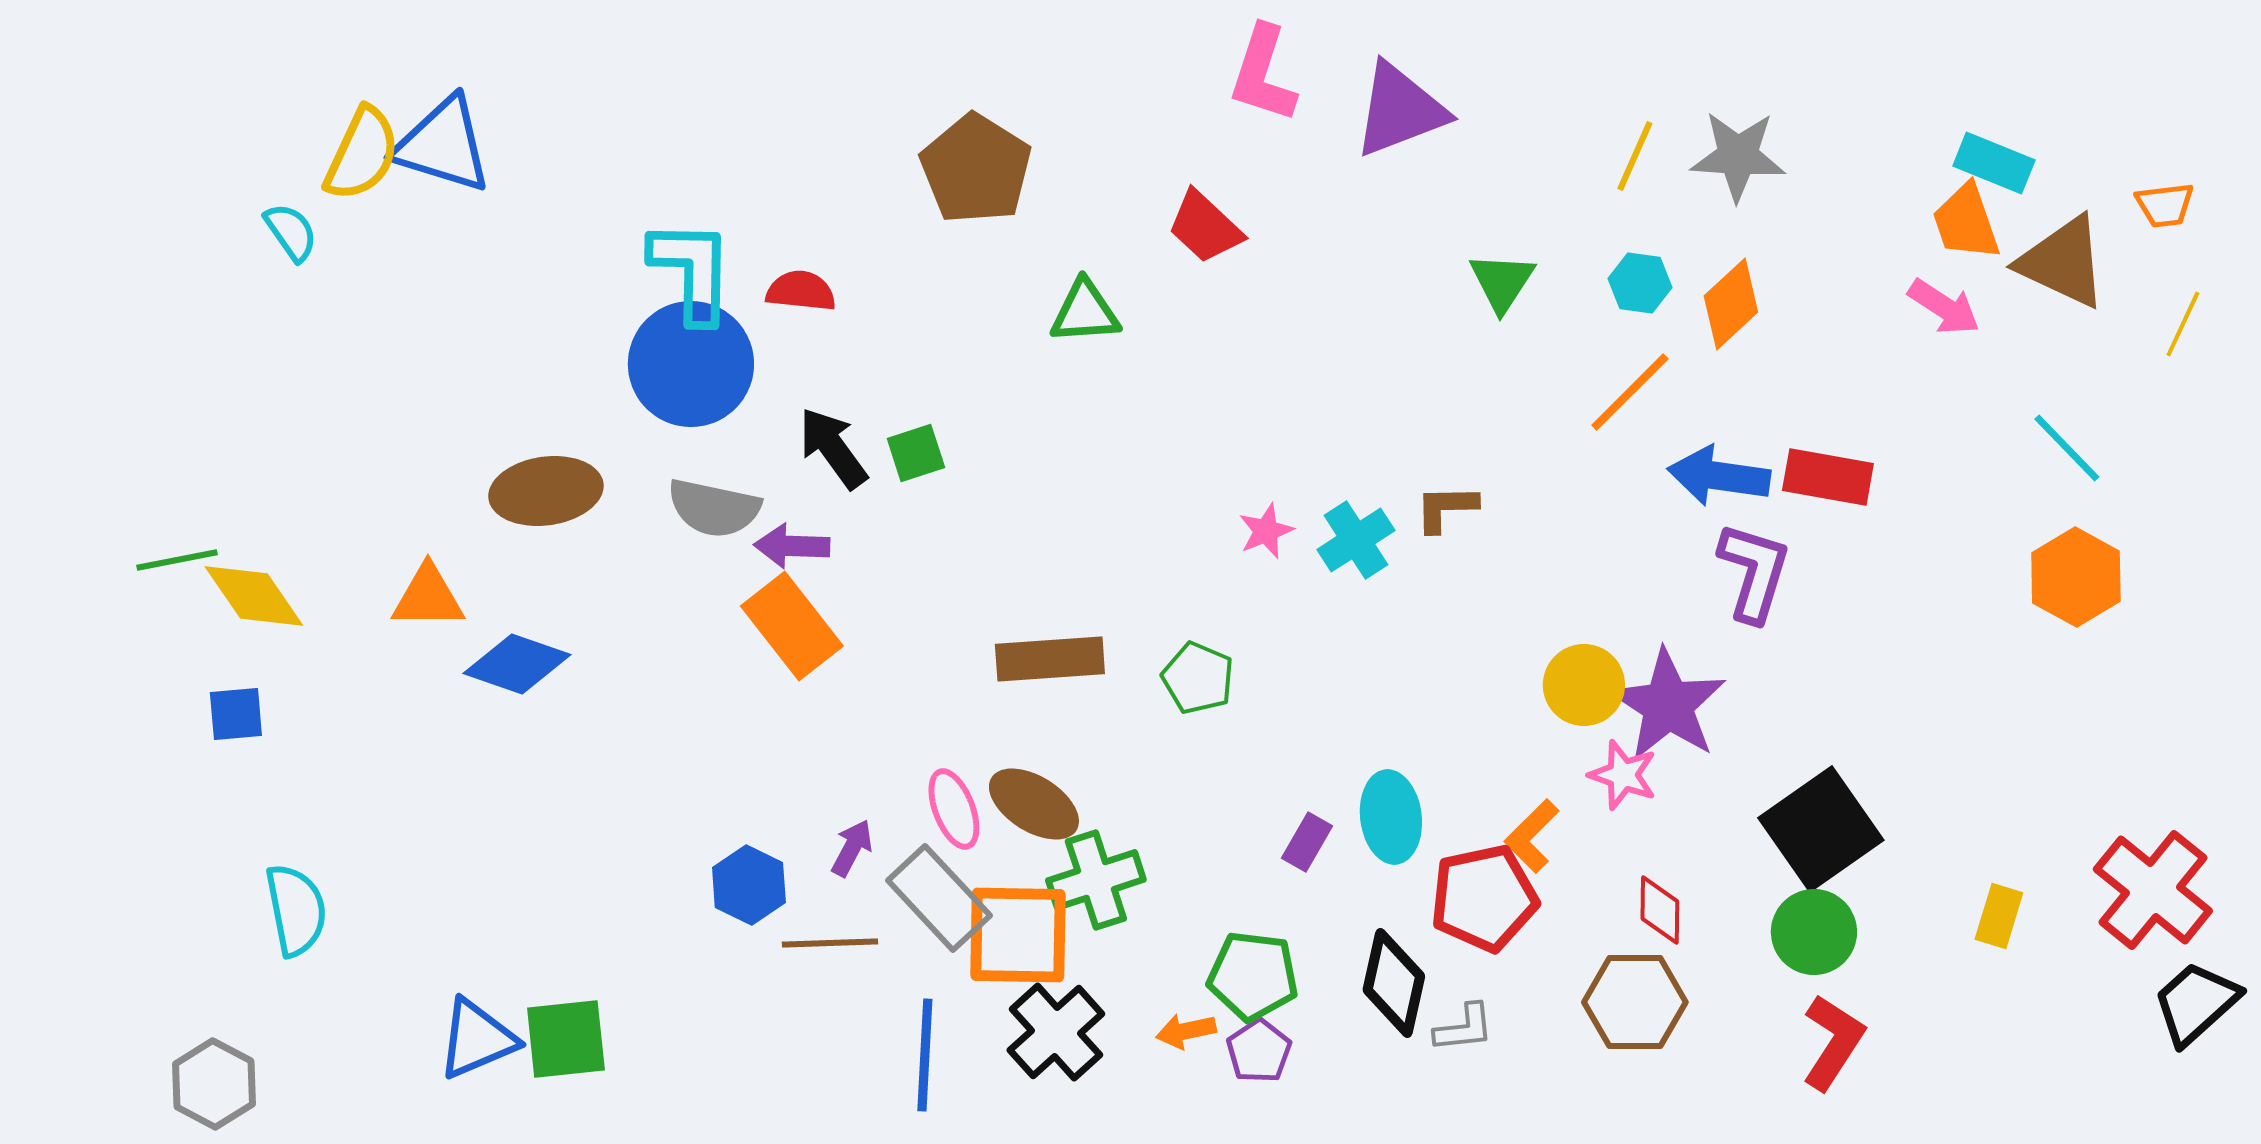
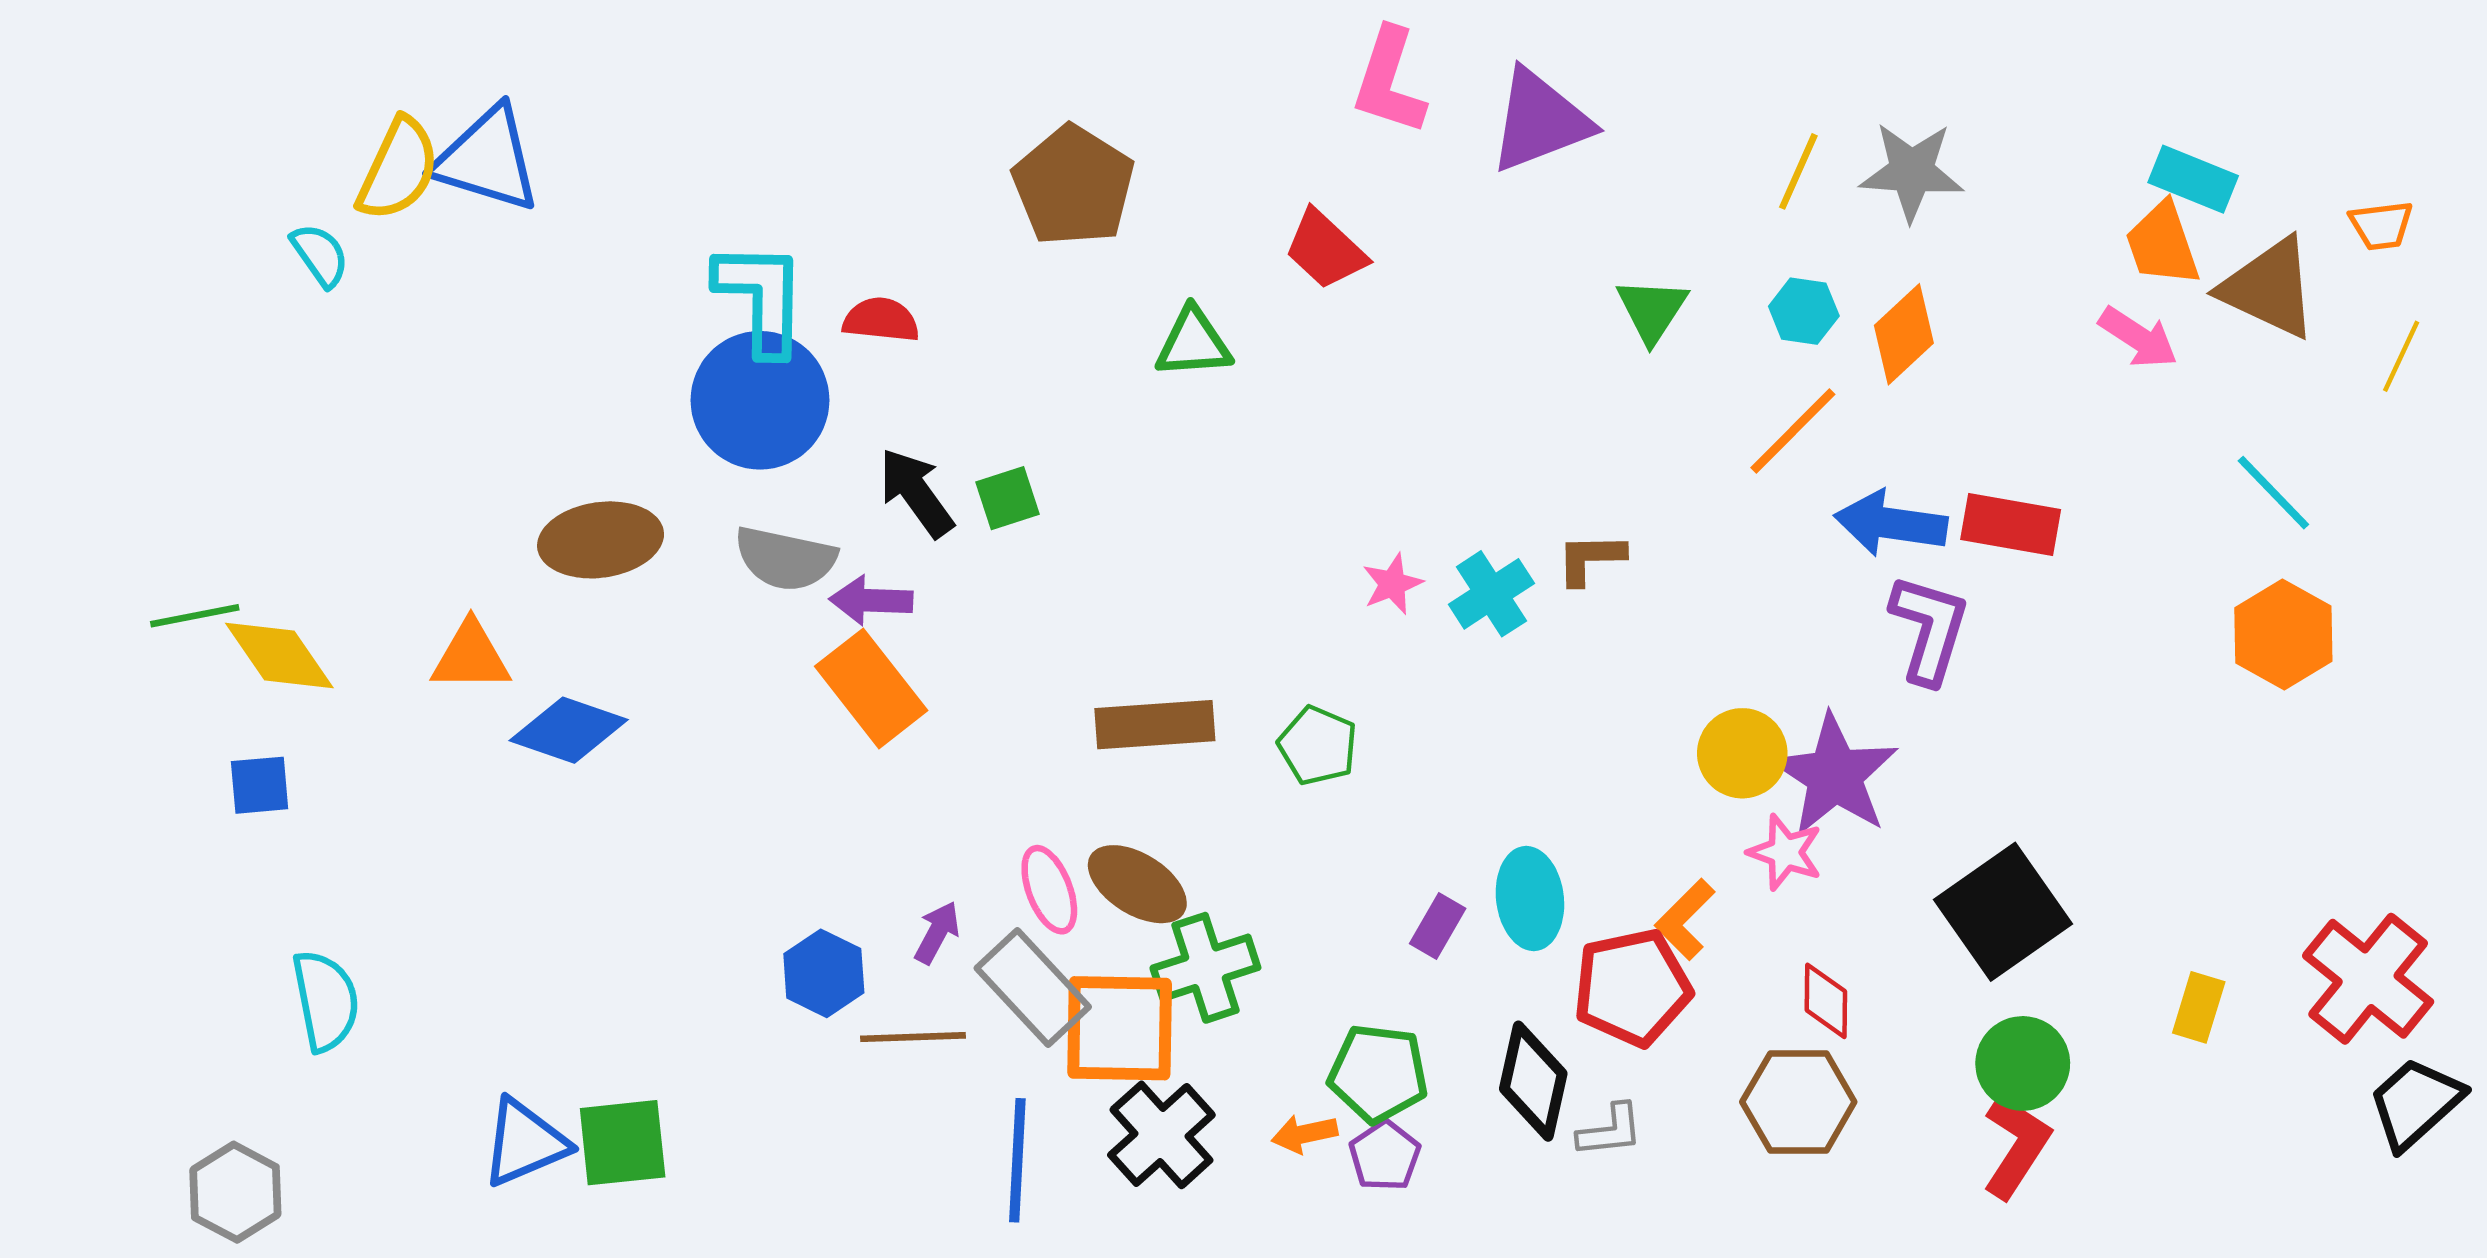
green circle: (1814, 932) -> (2023, 1063), moved

